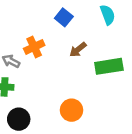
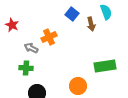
brown arrow: (78, 50) -> (91, 24), moved, turned -64
green rectangle: (109, 66) -> (105, 66), moved

